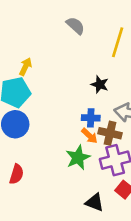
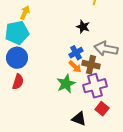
blue cross: (91, 118) -> (76, 53), turned -32
red semicircle: (16, 174) -> (18, 82), moved

